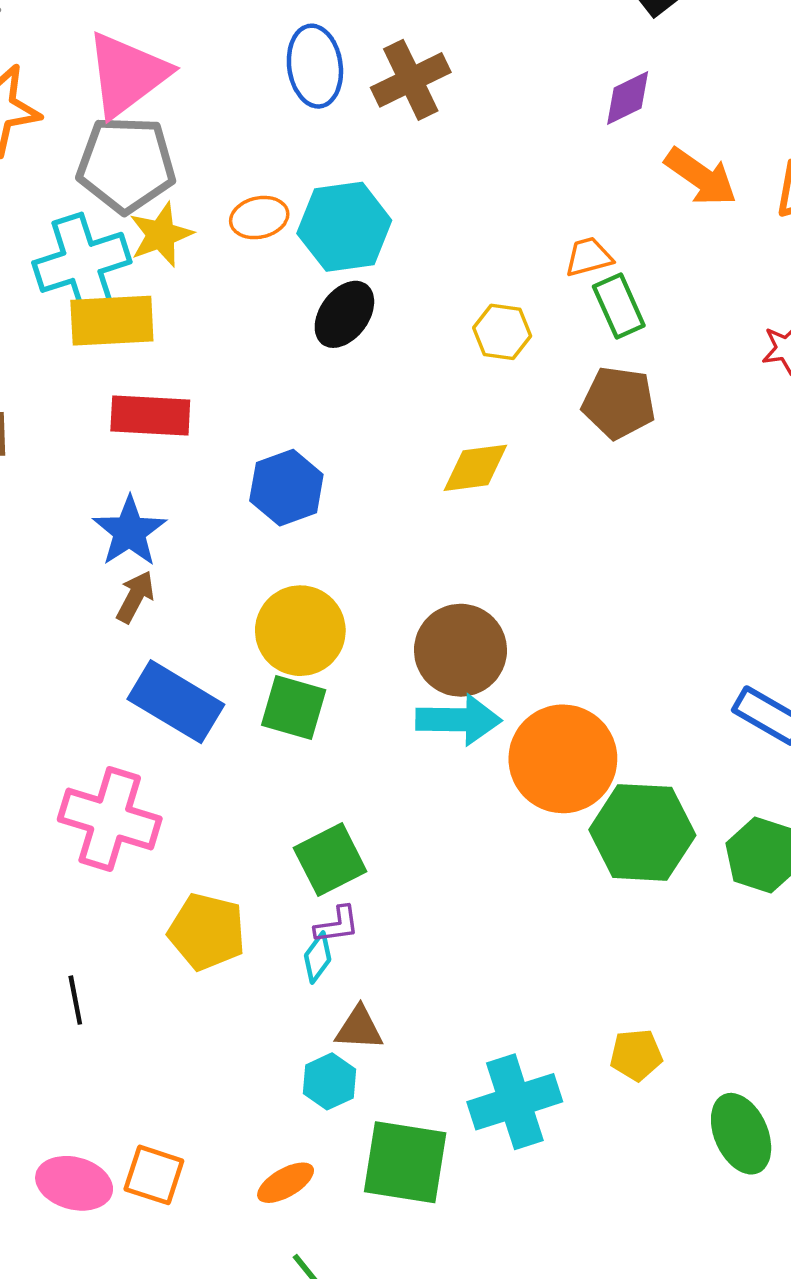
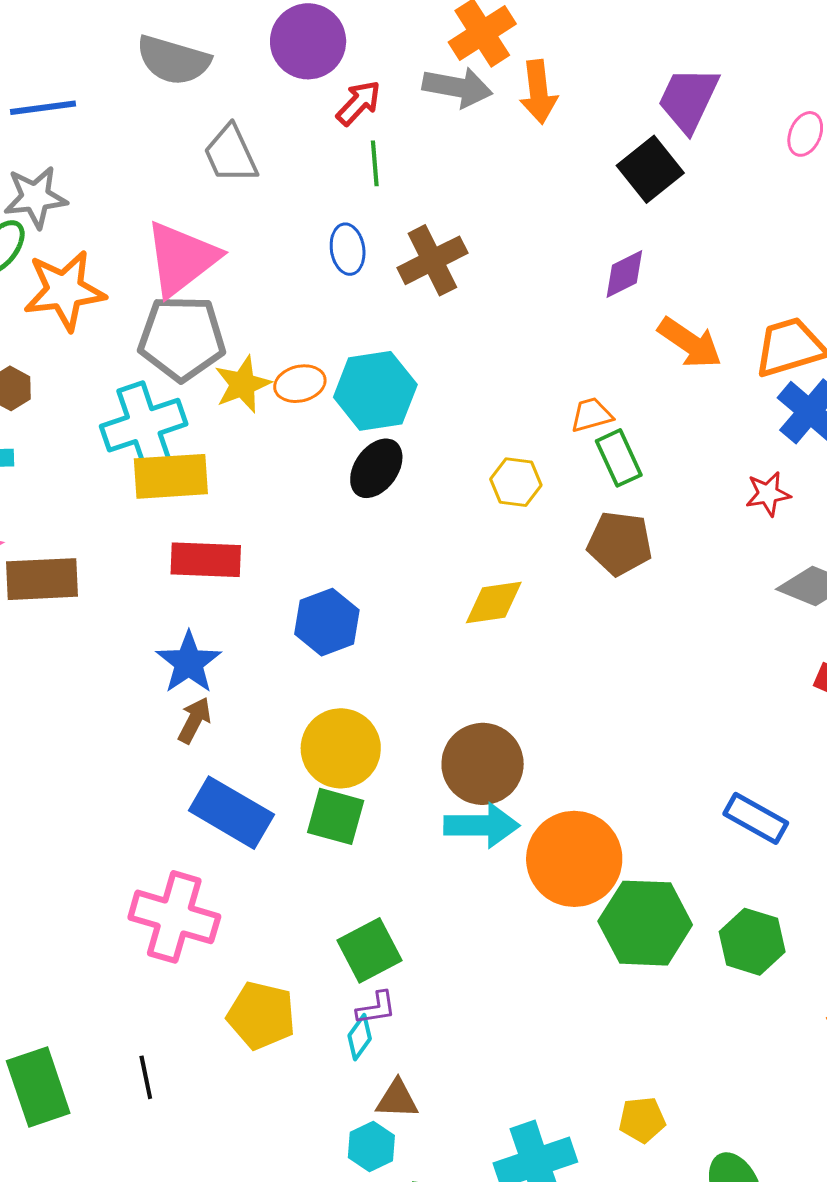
blue ellipse: (315, 66) -> (348, 249), size x0.7
yellow star: (161, 235) -> (243, 384), moved

